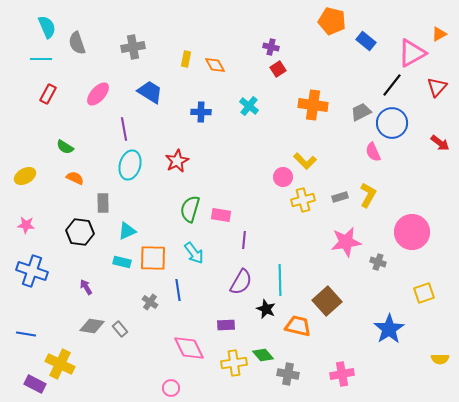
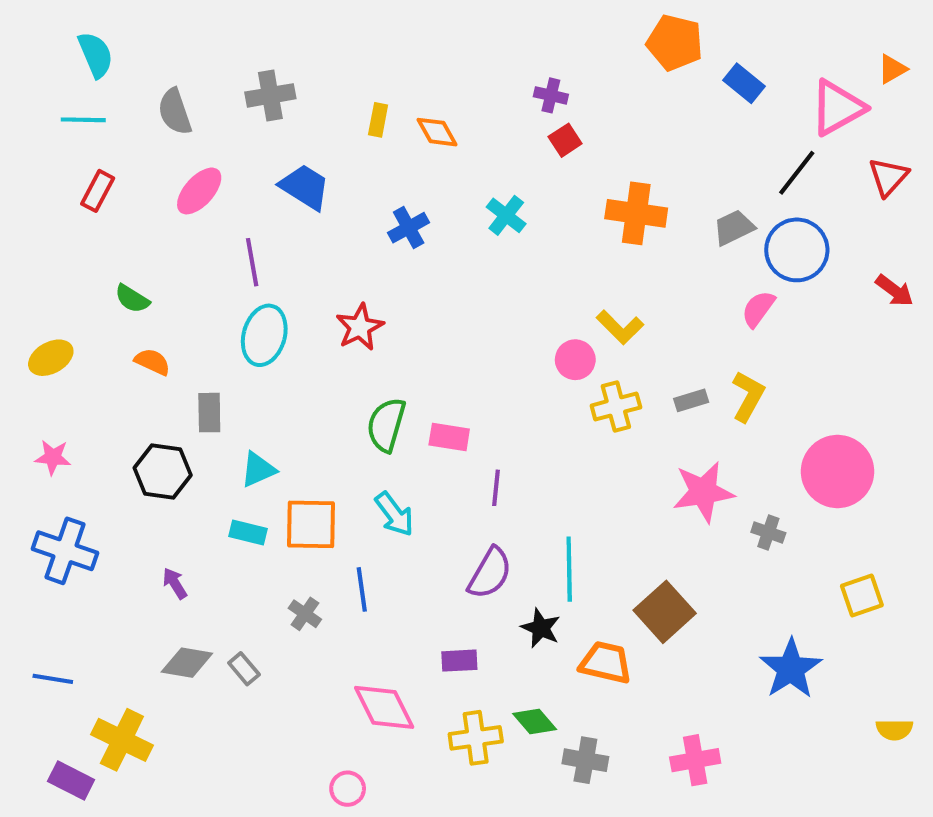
gray semicircle: (77, 43) -> (175, 112), moved
blue cross: (201, 112) -> (409, 228), turned -30
pink semicircle: (373, 152) -> (758, 309), turned 60

